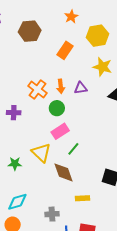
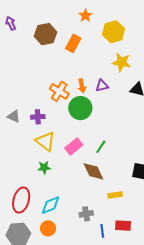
orange rectangle: (65, 50) -> (73, 43), moved
green circle: (57, 108) -> (80, 108), size x1.5
pink rectangle: (60, 131) -> (74, 147), moved
yellow triangle: (41, 153) -> (45, 141), moved

